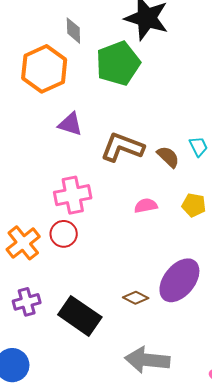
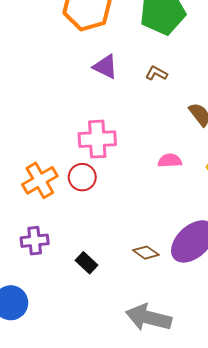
brown L-shape: (122, 147) -> (156, 73), moved, size x0.5
black rectangle: (80, 316) -> (87, 263), size x0.5

